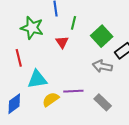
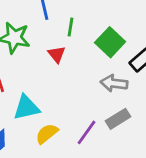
purple line: (73, 91) -> (86, 132), moved, turned -48
gray rectangle: (103, 102) -> (118, 119), moved, turned -72

